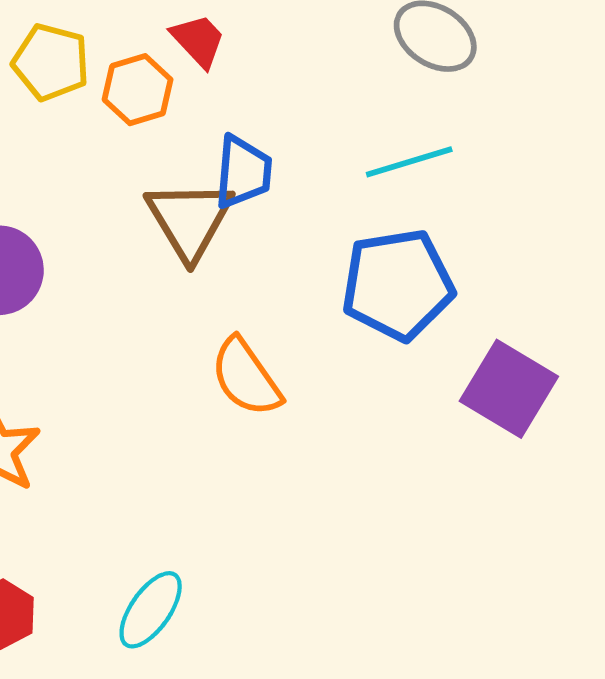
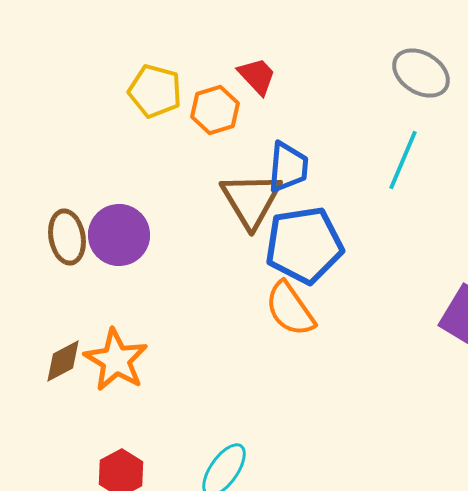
cyan line: (409, 162) -> (403, 160), turned -50
blue pentagon: (398, 285) -> (304, 245), moved

